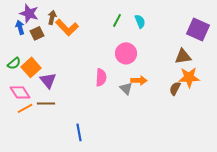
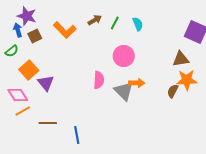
brown arrow: (52, 17) -> (95, 20), moved, turned 48
green semicircle: (14, 63) -> (12, 51), moved
gray triangle: (126, 88) -> (124, 91), size x1.5
brown line: (46, 103) -> (48, 123), moved

